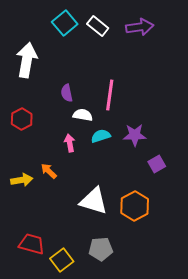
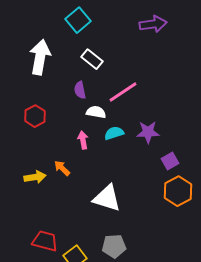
white rectangle: (98, 26) -> (92, 59), moved
pink line: (110, 95) -> (123, 92), turned 48
orange hexagon: (135, 206) -> (178, 191), moved

